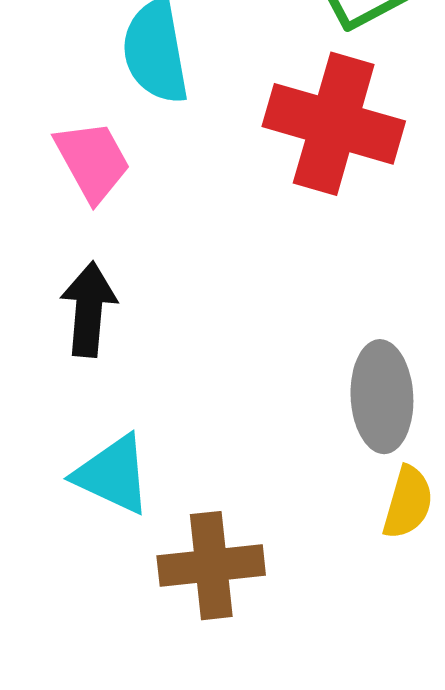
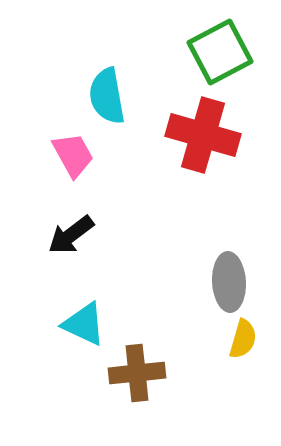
black arrow: (89, 309) -> (71, 235), turned -132

